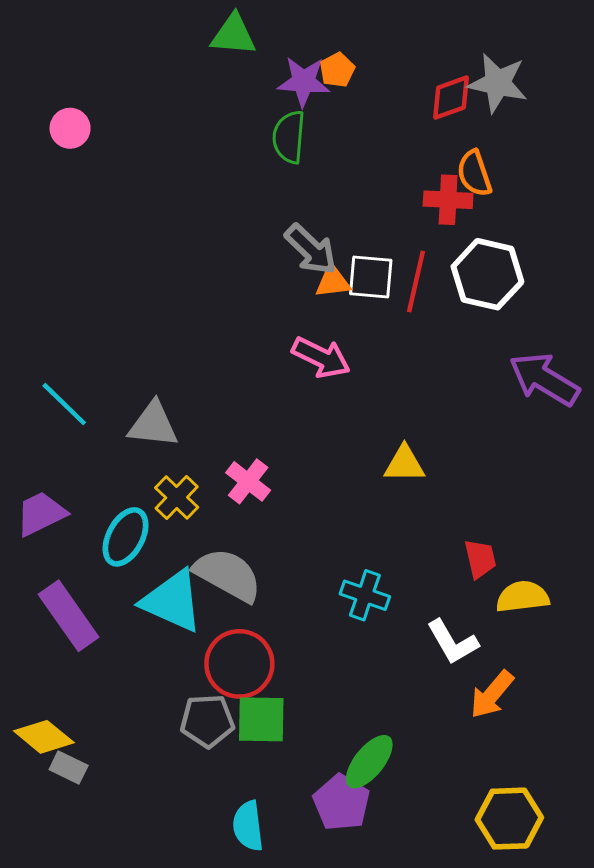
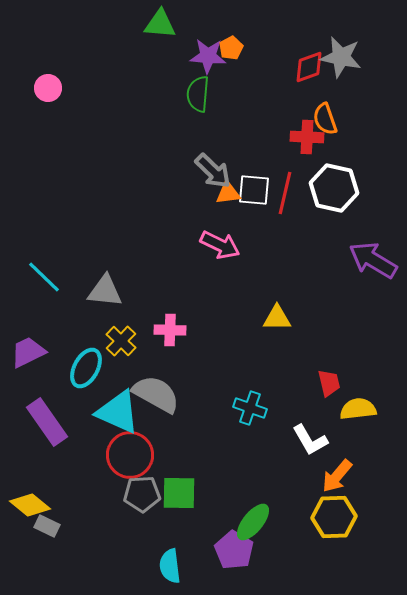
pink cross: (248, 481) -> (170, 330), turned -36
red circle: (239, 664) -> (130, 455), moved
yellow hexagon: (509, 819) -> (334, 517), moved

